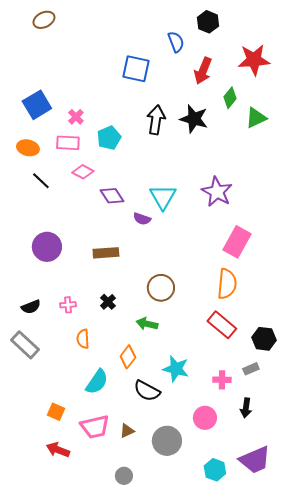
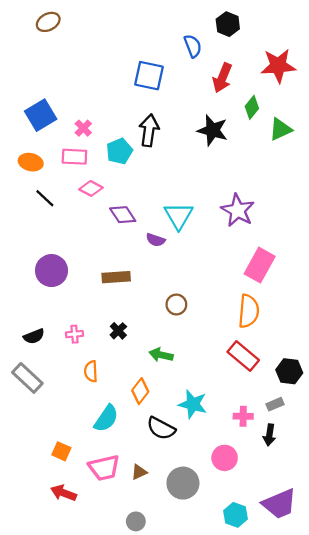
black arrow: (156, 120) -> (149, 130), moved
brown circle: (161, 288) -> (176, 305), moved, size x0.7
black arrow: (246, 408) -> (269, 435), moved

